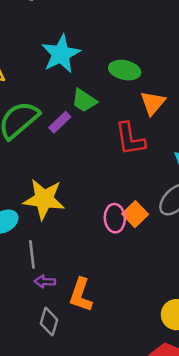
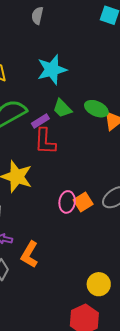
green ellipse: (125, 70) -> (96, 109), moved
red L-shape: (130, 139) -> (45, 141), moved

